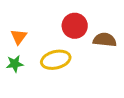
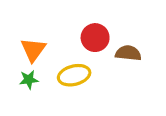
orange triangle: (19, 37) -> (33, 50), size x1.4

